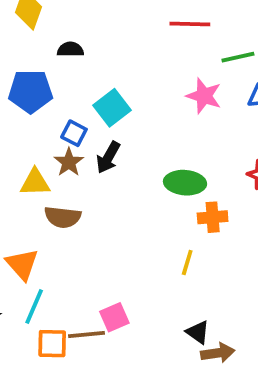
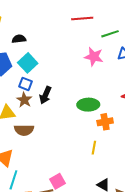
cyan square: (112, 108) -> (28, 63), moved

